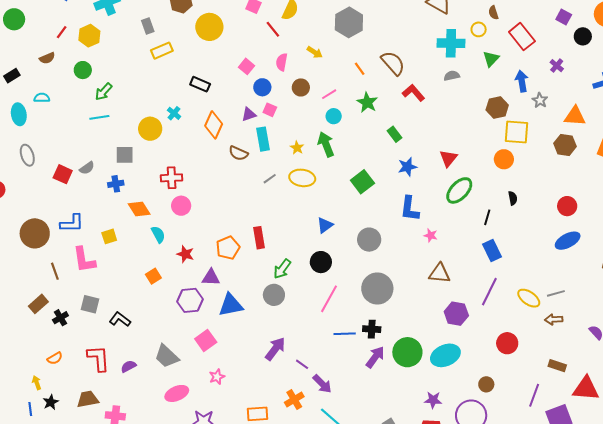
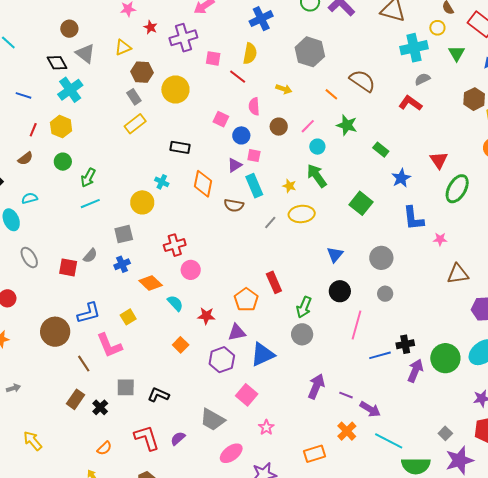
gray rectangle: (148, 26) -> (134, 97), moved
red L-shape: (413, 93) -> (410, 103), moved
gray circle: (377, 289) -> (385, 294), moved, size x0.5

